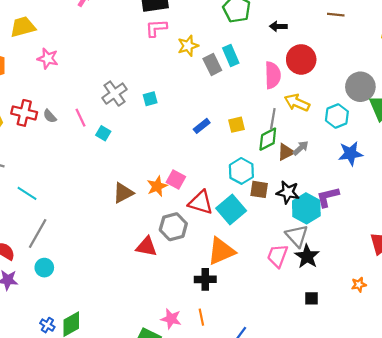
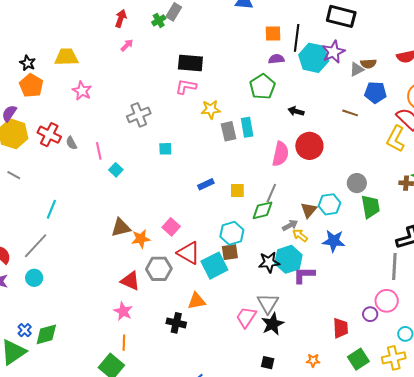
gray circle: (360, 87) -> (357, 183), size x0.7
gray cross: (114, 94) -> (139, 115), moved
yellow arrow: (297, 103) -> (300, 235), moved, size x0.7
brown triangle: (286, 152) -> (309, 210), moved, turned -36
orange star: (157, 186) -> (141, 239), moved
brown square: (259, 189) -> (230, 252), moved, turned -30
black star: (288, 192) -> (269, 262), turned -30
cyan line: (27, 193) -> (51, 209), moved, turned 66
cyan hexagon: (306, 208) -> (288, 259), moved
orange triangle: (221, 251) -> (197, 301), size x0.7
orange line: (201, 317) -> (124, 343), moved
pink star: (171, 319) -> (123, 311), moved

